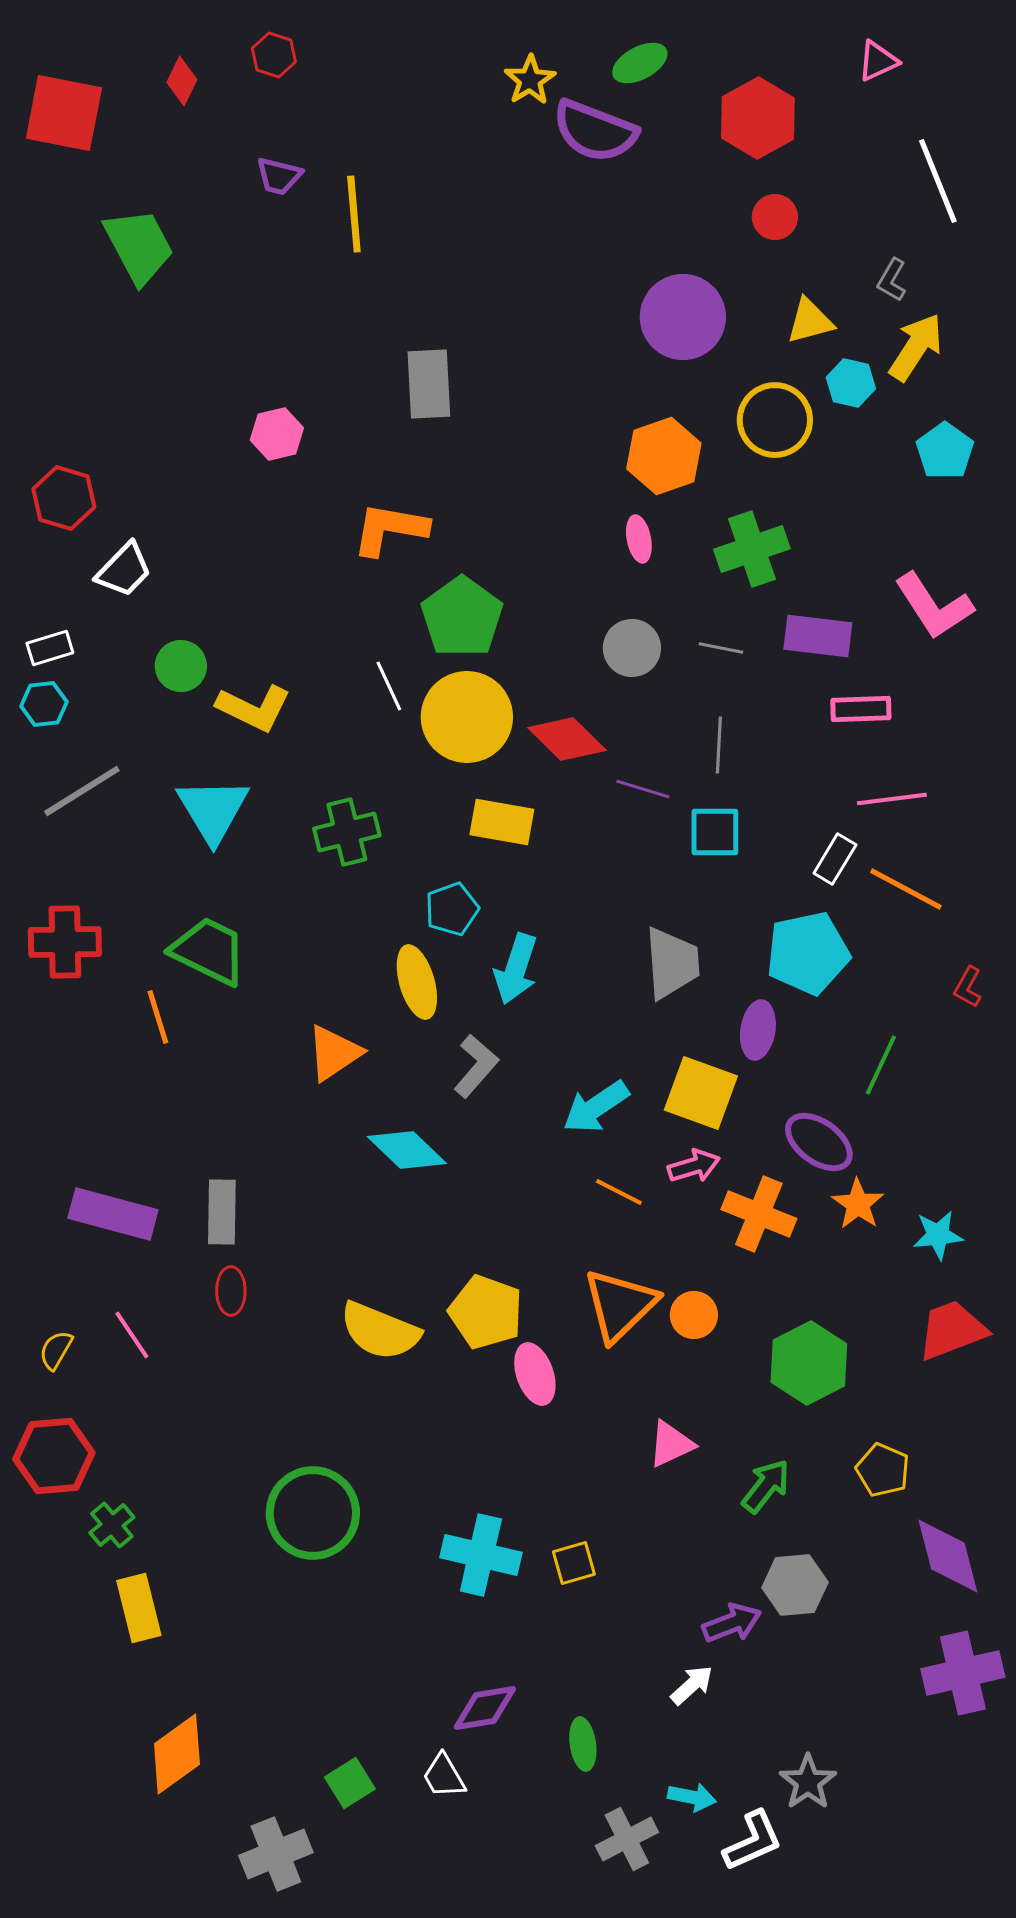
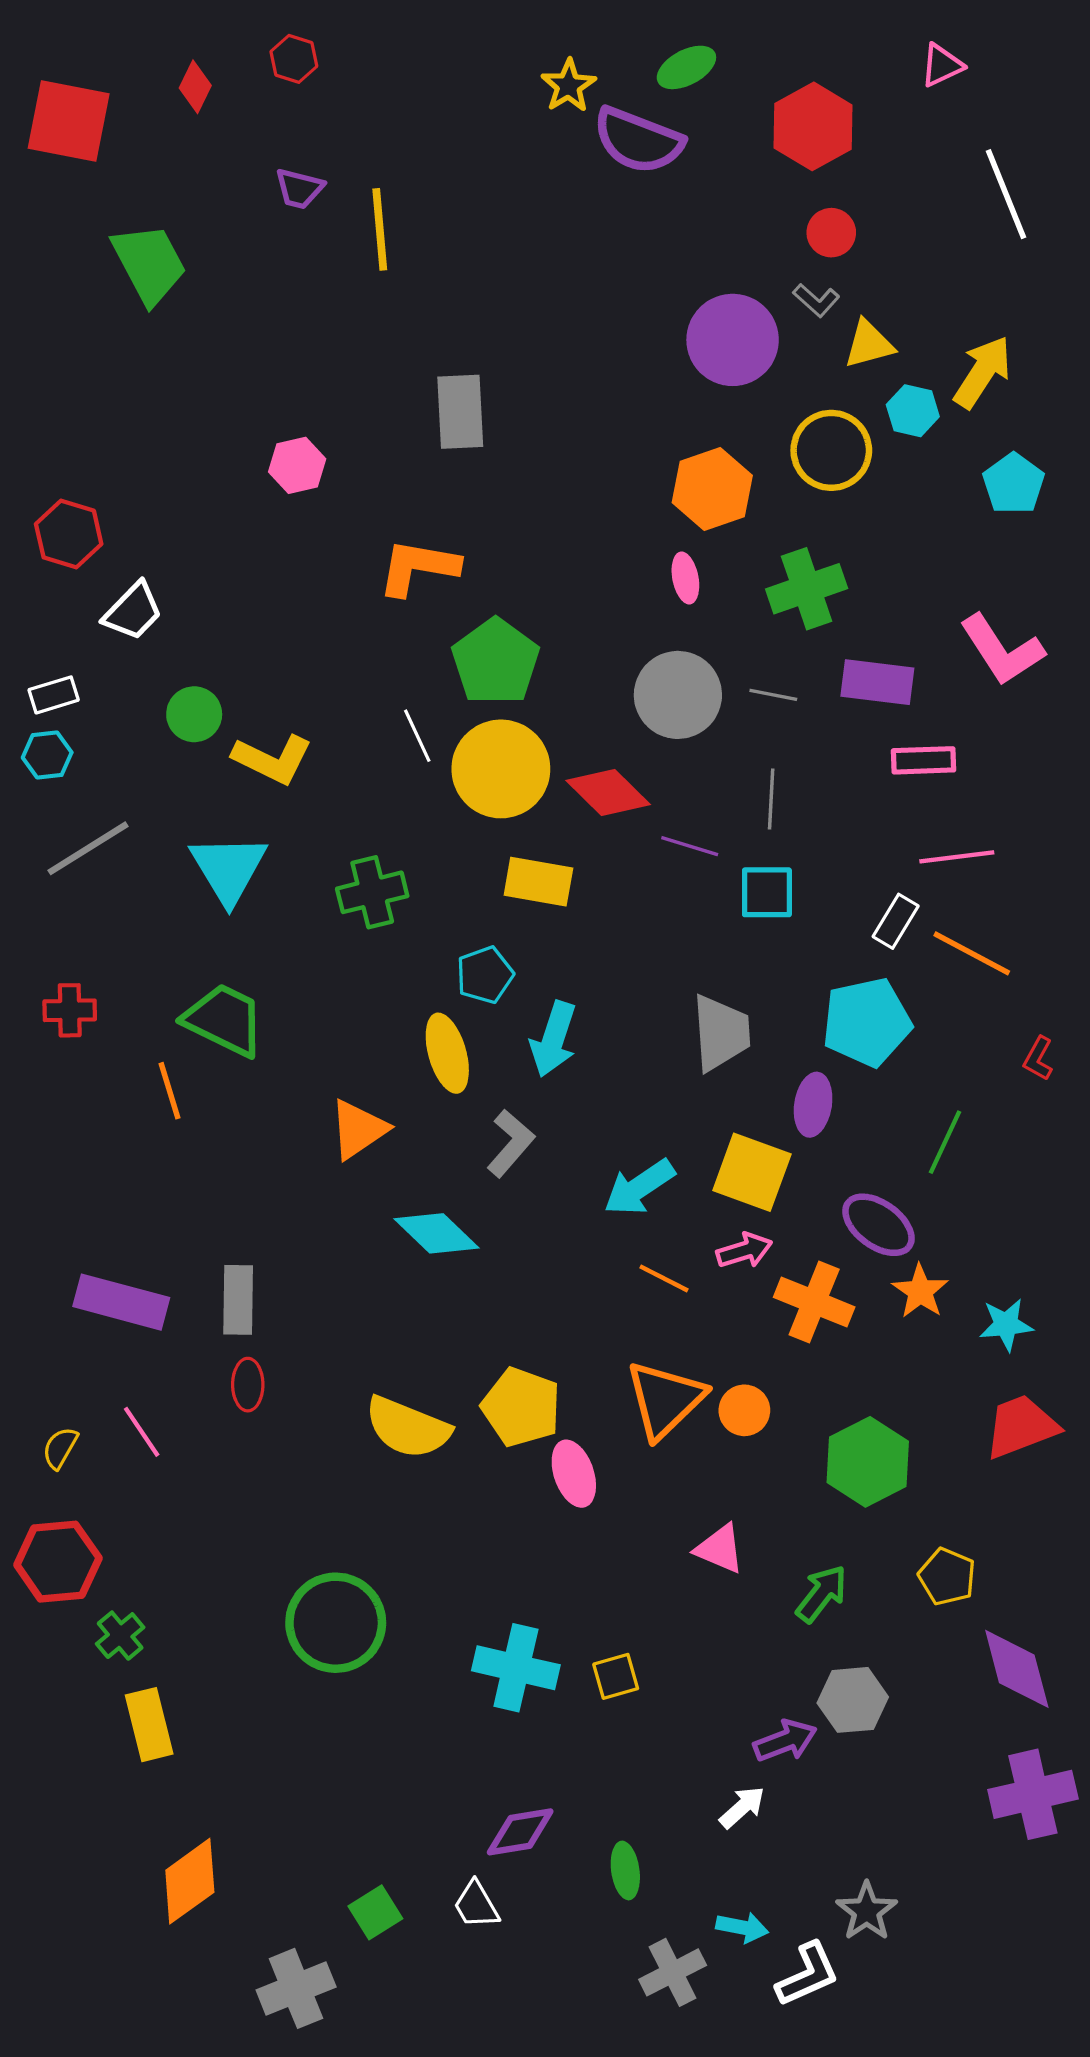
gray L-shape: (892, 280) -> (816, 300), moved, turned -78
gray circle: (632, 648) -> (678, 695), size x1.4
red cross: (65, 942) -> (70, 1010), size x0.7
pink triangle: (671, 1444) -> (720, 1549), turned 48

